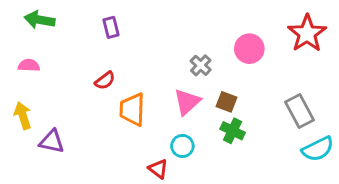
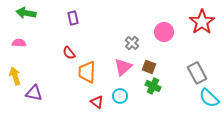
red semicircle: (105, 81) -> (69, 53), turned 88
cyan semicircle: (318, 149) -> (209, 98), turned 70
red triangle: (158, 169) -> (97, 102), moved

